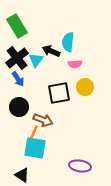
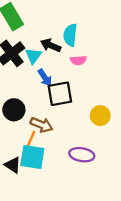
blue arrow: (18, 79) -> (45, 78), moved
yellow circle: (85, 87) -> (100, 116), moved
purple ellipse: (80, 166) -> (82, 155), moved
black triangle: (22, 175) -> (13, 165), moved

